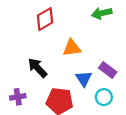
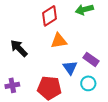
red diamond: (45, 19) -> (49, 16), moved
black arrow: (37, 68) -> (19, 48), moved

